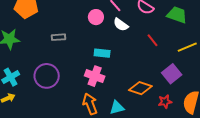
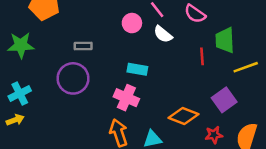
green trapezoid: (177, 15) -> (225, 40), moved, turned -115
red line: (152, 40) -> (202, 56), turned 32
purple circle: (47, 76) -> (73, 78), moved

